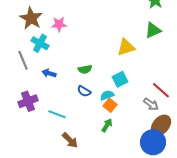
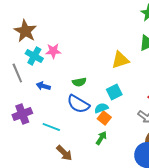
pink star: (59, 24) -> (53, 51), moved
blue semicircle: (84, 91) -> (78, 104), size x1.6

